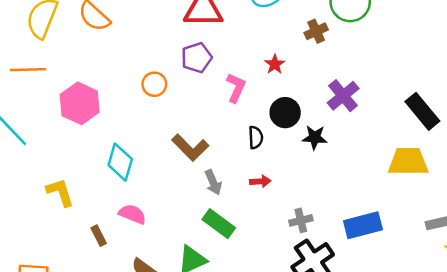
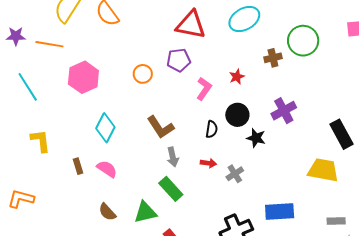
yellow L-shape: (60, 192) -> (40, 141), moved
gray cross: (301, 220) -> (235, 174), moved, turned -30
brown rectangle: (99, 236) -> (78, 166), moved

